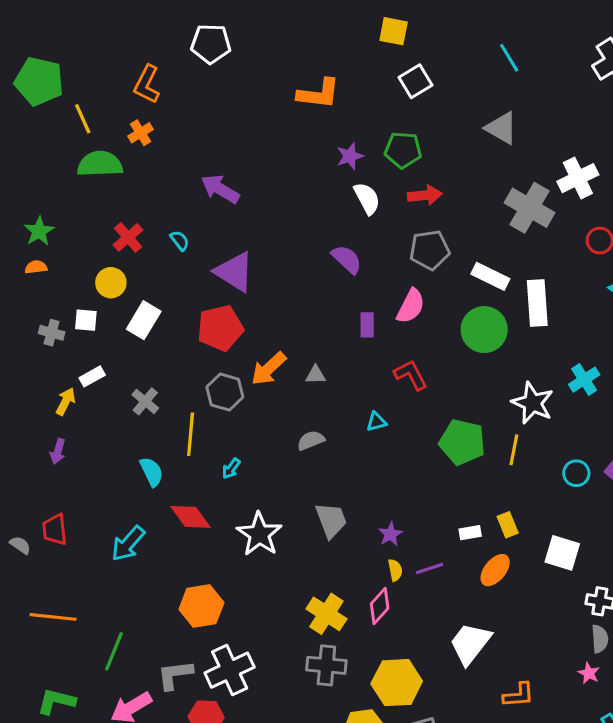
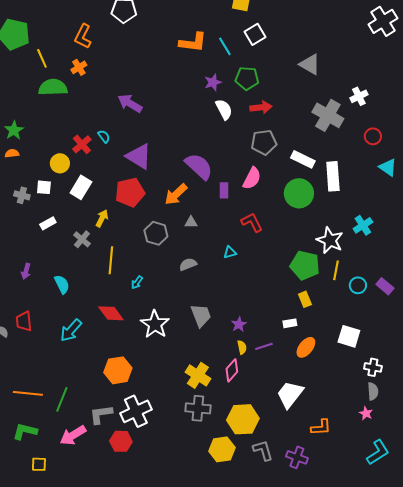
cyan line: (509, 58) -> (225, 46), moved
white cross: (578, 178) -> (359, 96), size x0.7
red cross: (128, 237) -> (82, 144), moved
purple semicircle: (347, 259) -> (199, 166), moved, size x1.4
orange arrow: (269, 369) -> (176, 194), moved
gray hexagon: (225, 392) -> (156, 233), moved
yellow arrow: (66, 401) -> (102, 218), moved
green pentagon: (462, 442) -> (305, 265), moved
yellow line: (514, 450) -> (336, 270), moved
cyan semicircle: (151, 472) -> (62, 284), moved
yellow rectangle: (508, 525) -> (305, 299), moved
orange line: (53, 617) -> (28, 393), moved

